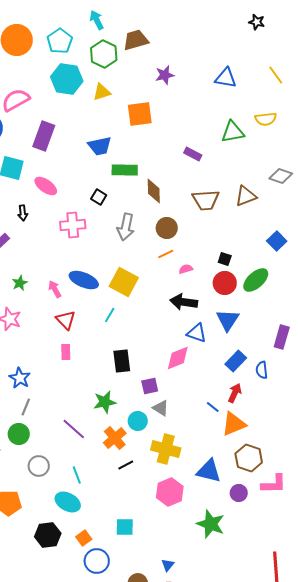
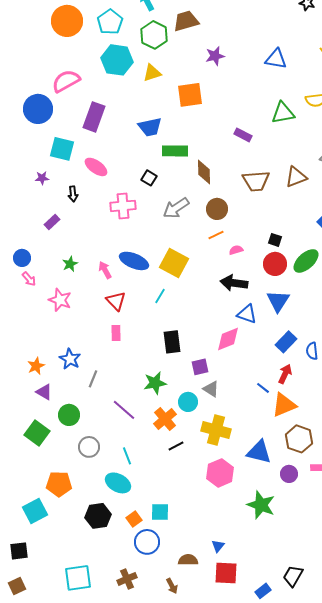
gray arrow: (126, 227) -> (176, 208), turned 44
gray line: (26, 407) -> (93, 379), moved
cyan square: (125, 527) -> (160, 512), moved

